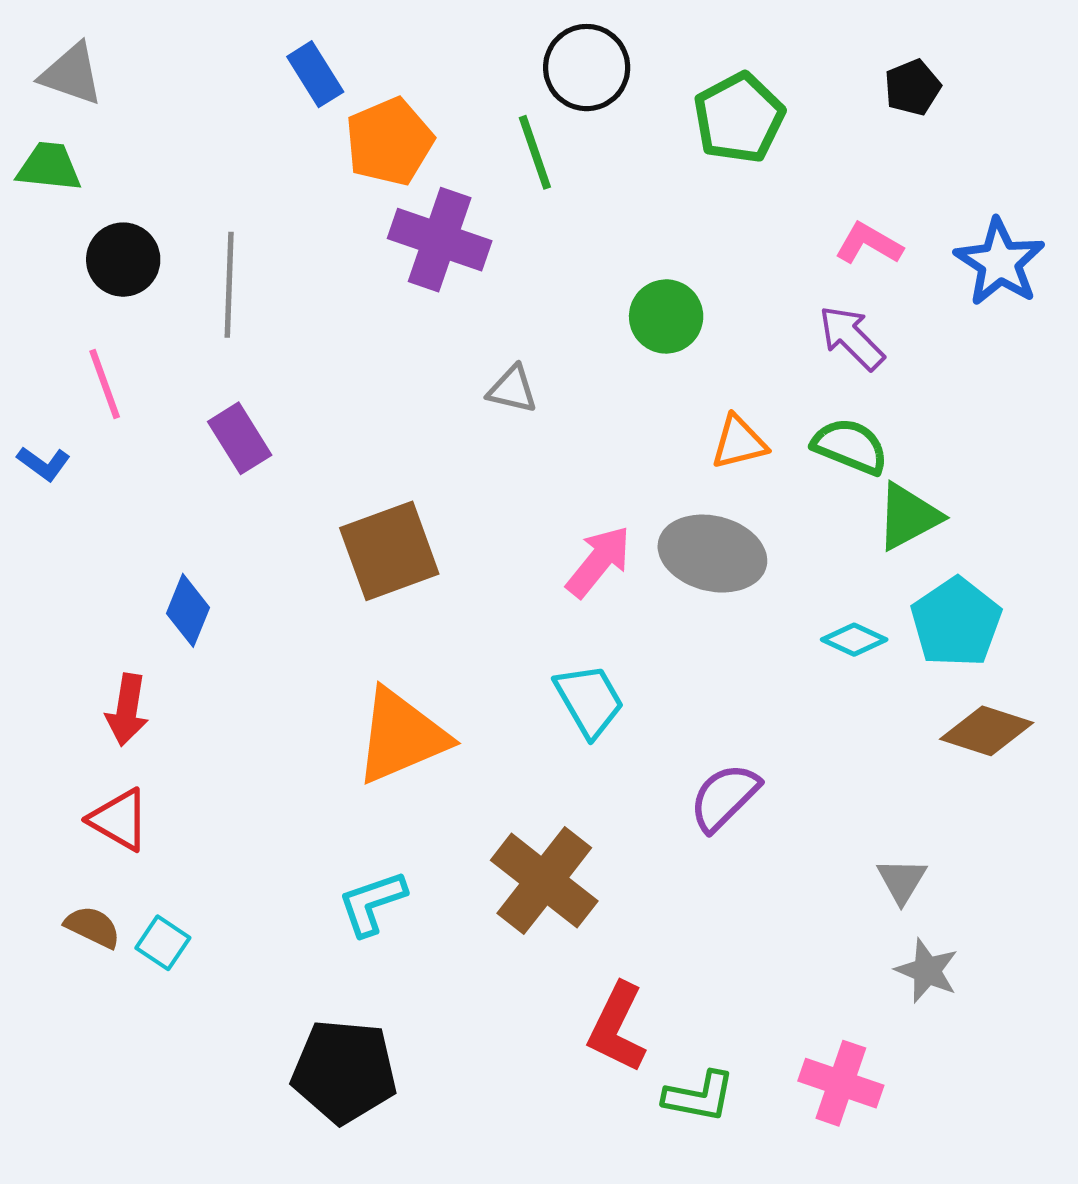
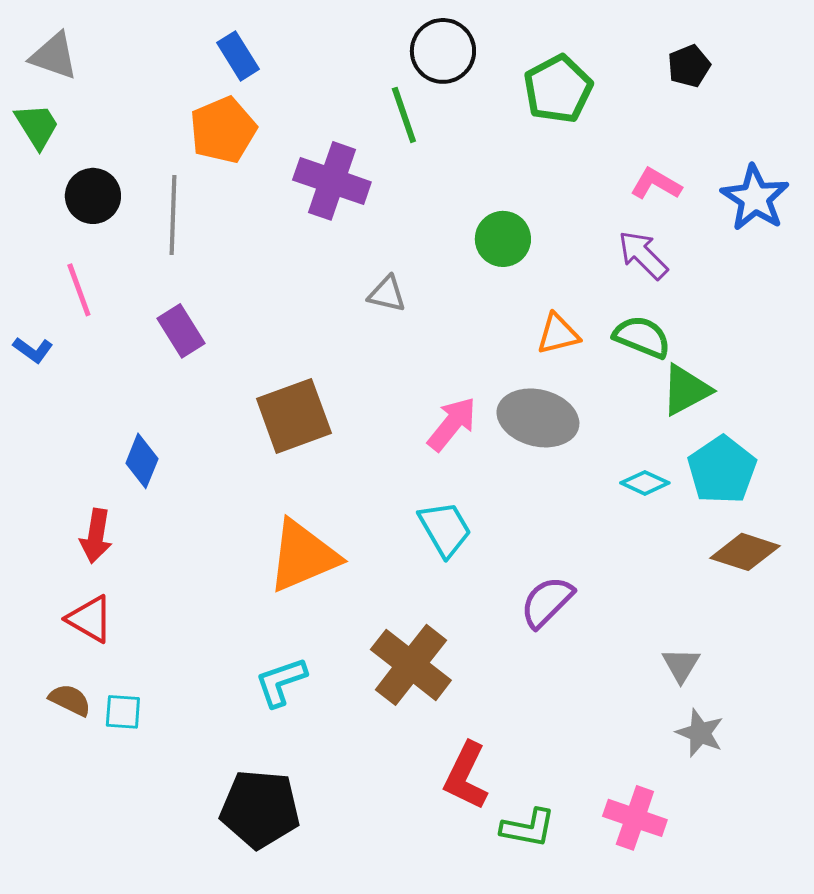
orange pentagon: (389, 142) -> (223, 130), moved
green trapezoid: (49, 167) -> (37, 126), turned 52
cyan square: (163, 943) -> (123, 712), turned -30

